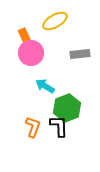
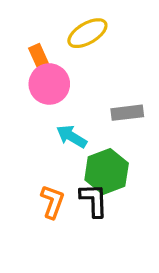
gray rectangle: (80, 54) -> (127, 113), moved

